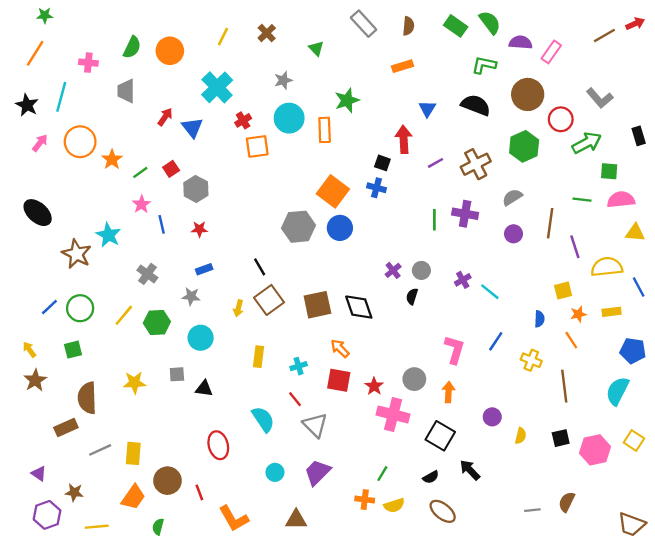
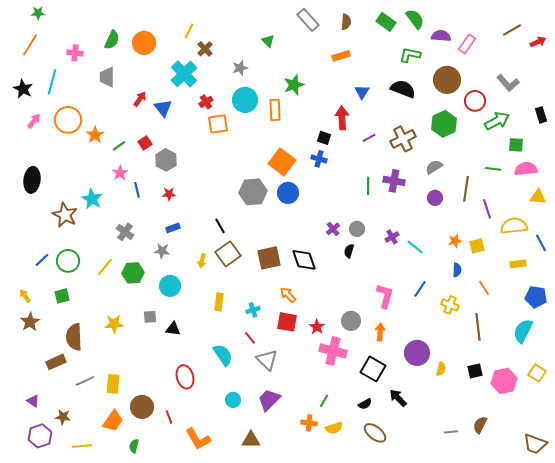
red arrow: (635, 24) -> (538, 42), moved
brown cross: (267, 33) -> (205, 49), moved
black ellipse: (38, 213) -> (32, 180), turned 55
orange star: (578, 314) -> (455, 241), moved
purple circle: (492, 417) -> (417, 353), size x1.6

